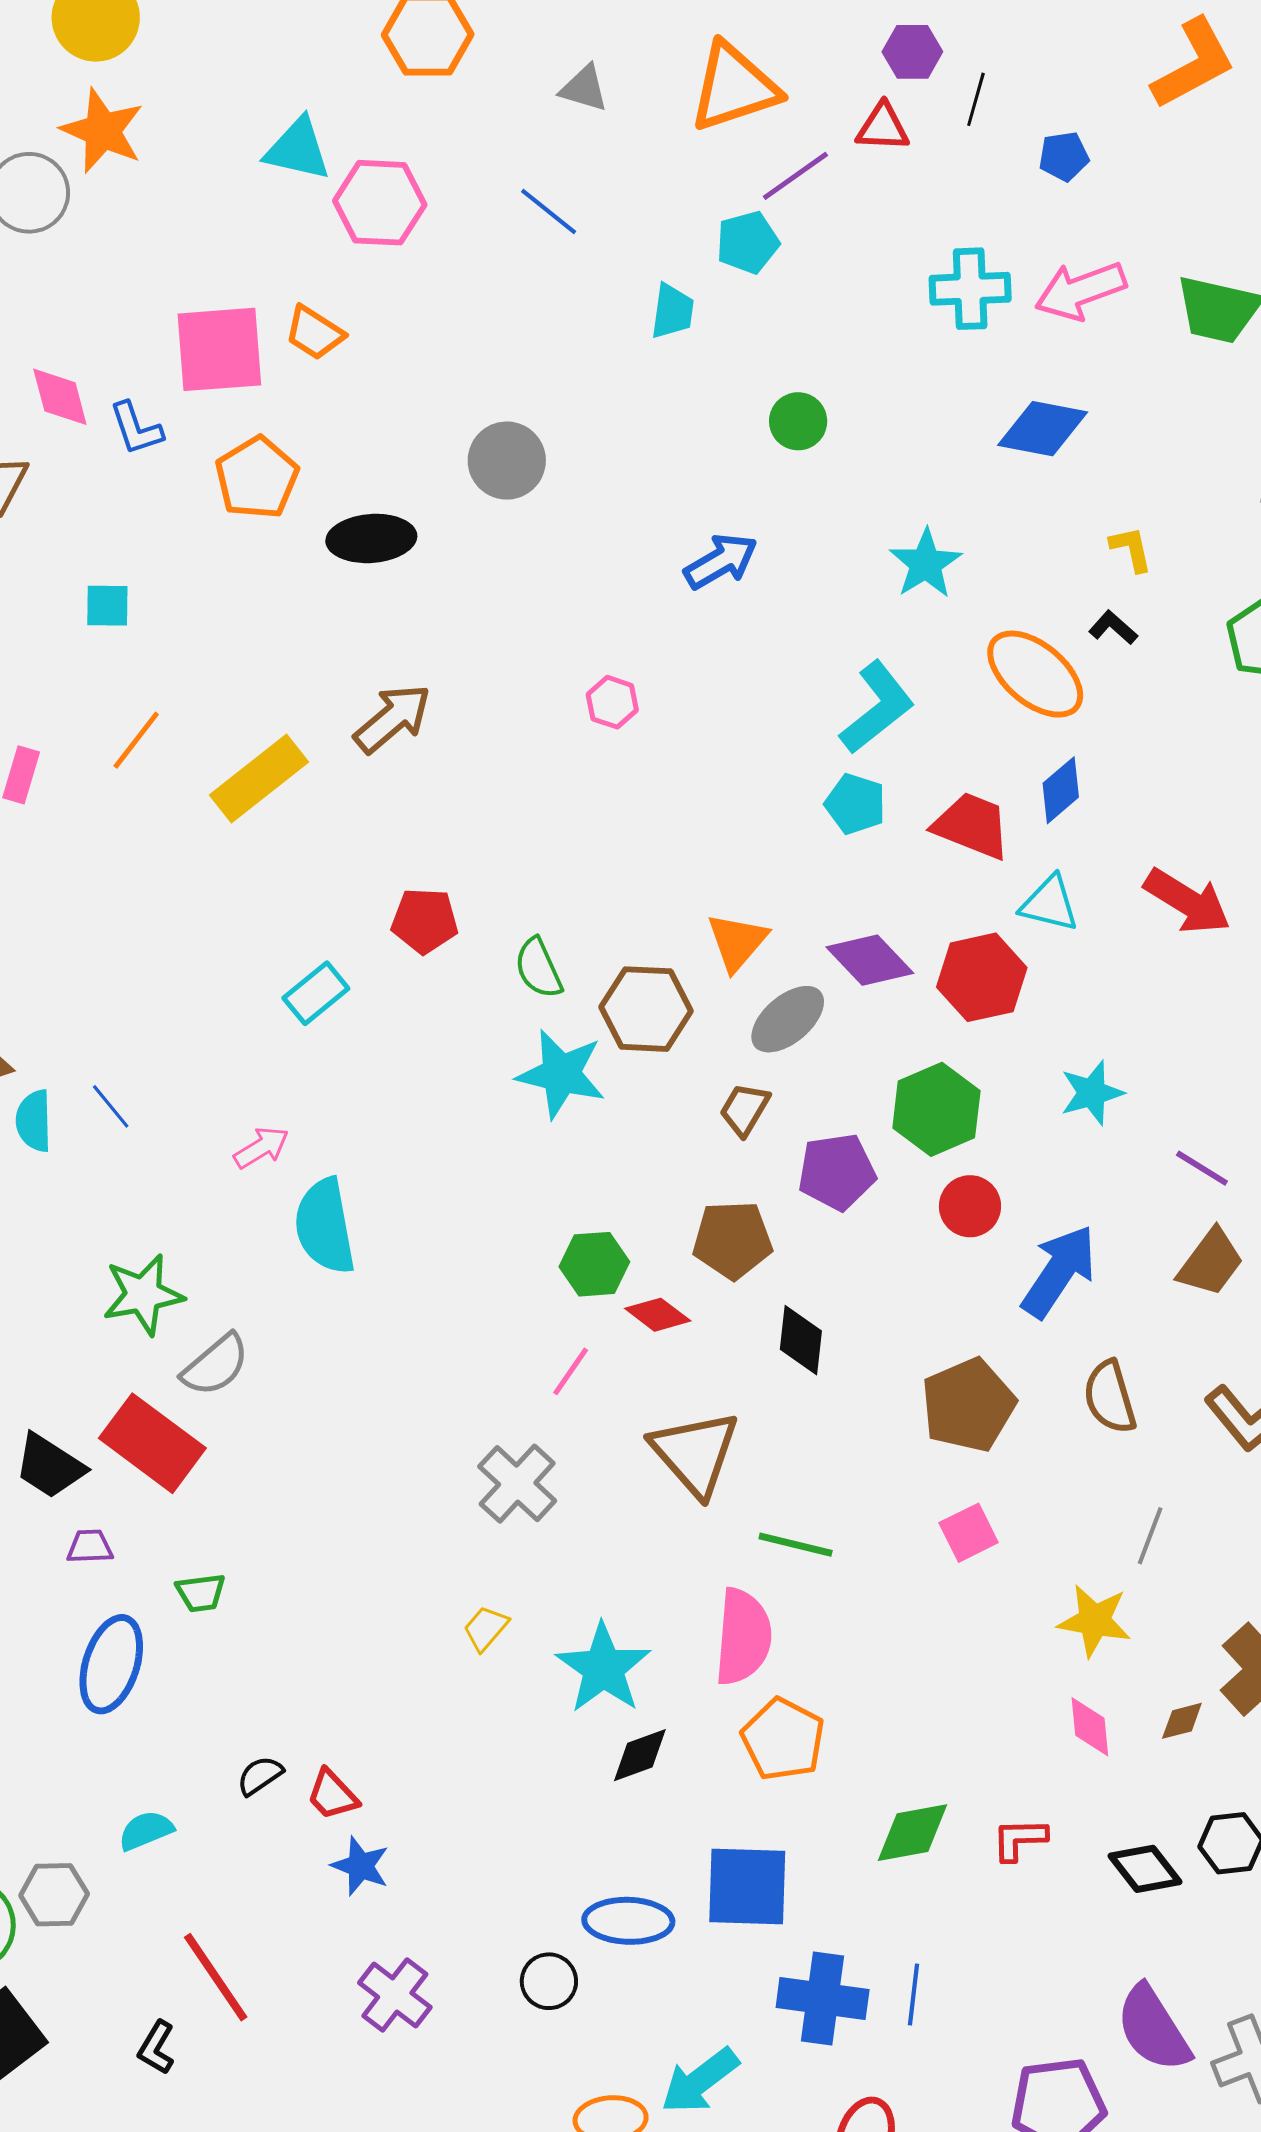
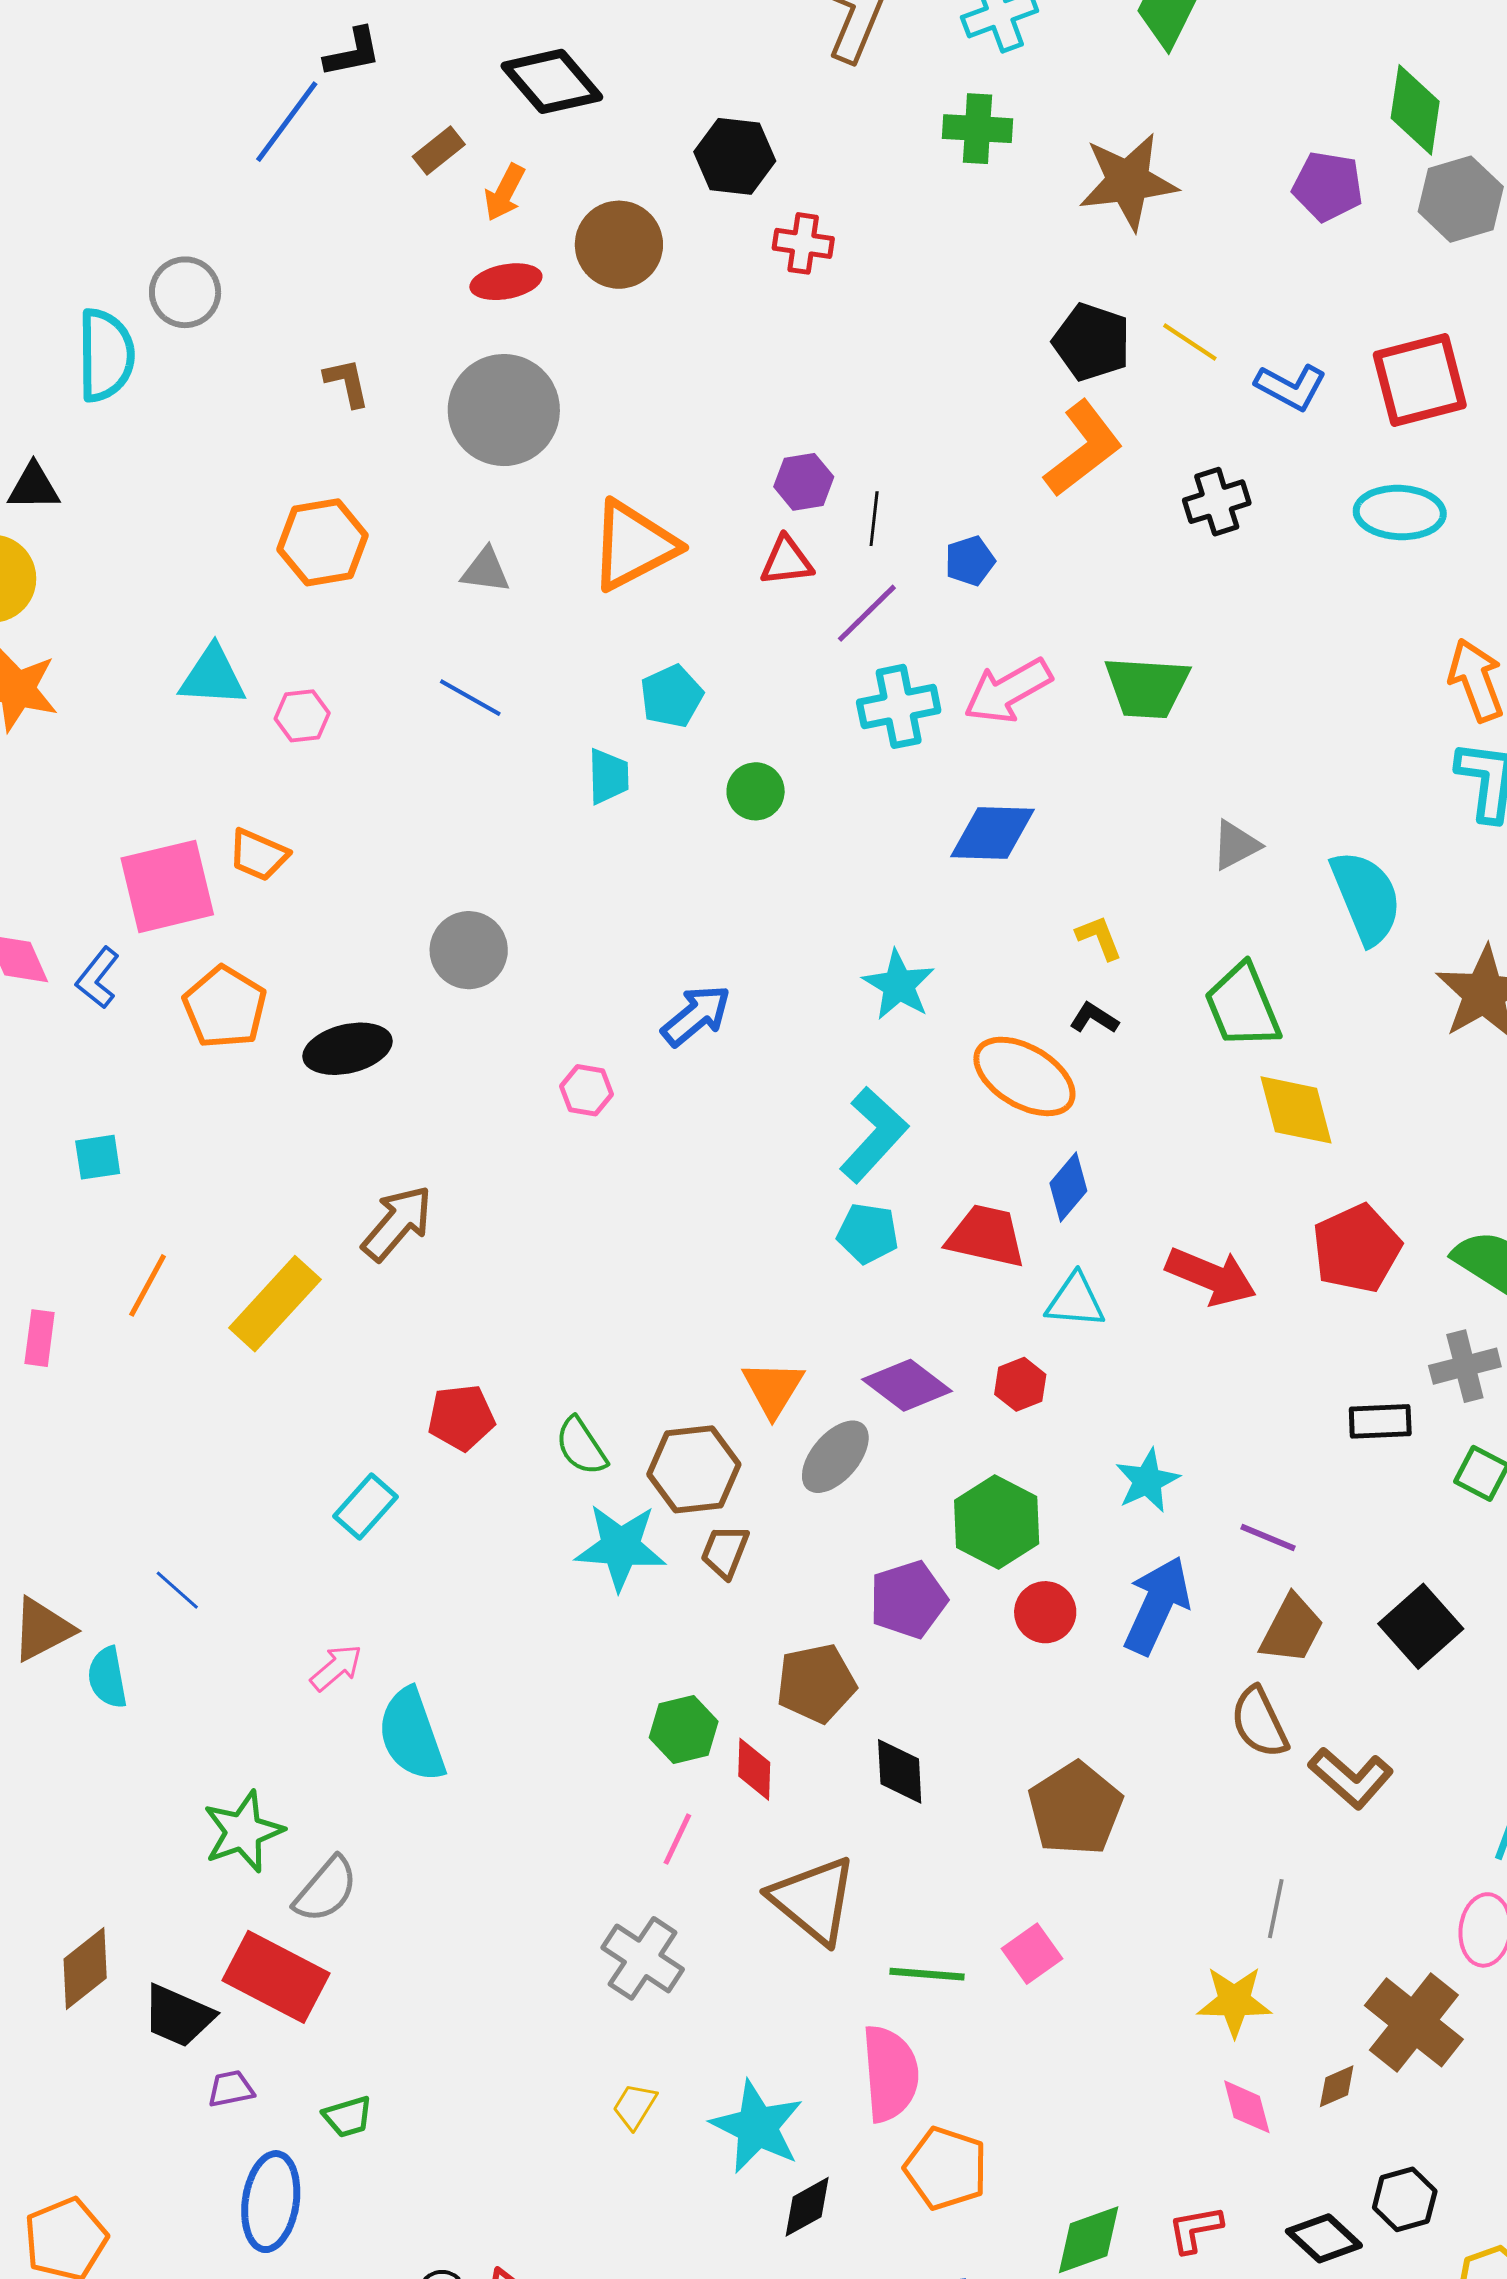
purple line: (795, 176) -> (867, 613), moved
pink hexagon: (380, 203) -> (302, 716), size x0.6
green circle: (798, 421) -> (756, 791), moved
blue L-shape: (136, 429) -> (98, 978), turned 66
pink hexagon: (612, 702) -> (586, 1090), moved
red hexagon: (982, 977) -> (1020, 1384), size x0.6
blue line: (111, 1106) -> (177, 1590), moved
brown trapezoid: (744, 1109) -> (725, 1552), moved
blue arrow: (1059, 1271) -> (1157, 1605), moved
red diamond: (658, 1315) -> (754, 1769), turned 64
brown semicircle: (1110, 1397) -> (1259, 1722), moved
pink square: (969, 1533) -> (1032, 1954), moved

